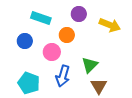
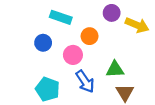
purple circle: (79, 14) -> (112, 13), moved
green triangle: (90, 65) -> (115, 69), turned 42
blue arrow: (63, 76) -> (85, 81), turned -50

